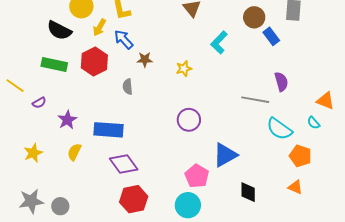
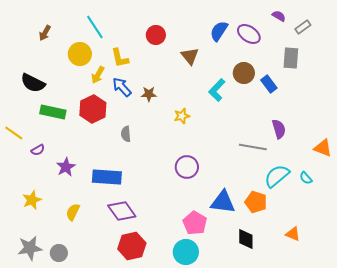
brown circle: (254, 17) -> (244, 73), moved
black semicircle: (59, 30) -> (33, 83), moved
brown star: (145, 60) -> (149, 94), moved
cyan semicircle: (313, 123) -> (306, 178), moved
cyan semicircle: (279, 129) -> (277, 176), turned 104
yellow semicircle: (74, 152) -> (73, 212), moved
blue triangle: (225, 155) -> (223, 202), turned 36
orange pentagon: (300, 156) -> (256, 202), moved

